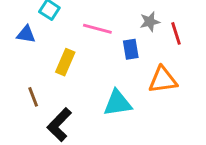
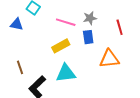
gray star: (150, 22) -> (90, 18), moved
yellow rectangle: (65, 62) -> (61, 46), moved, turned 36
cyan triangle: (118, 103) -> (66, 73), moved

